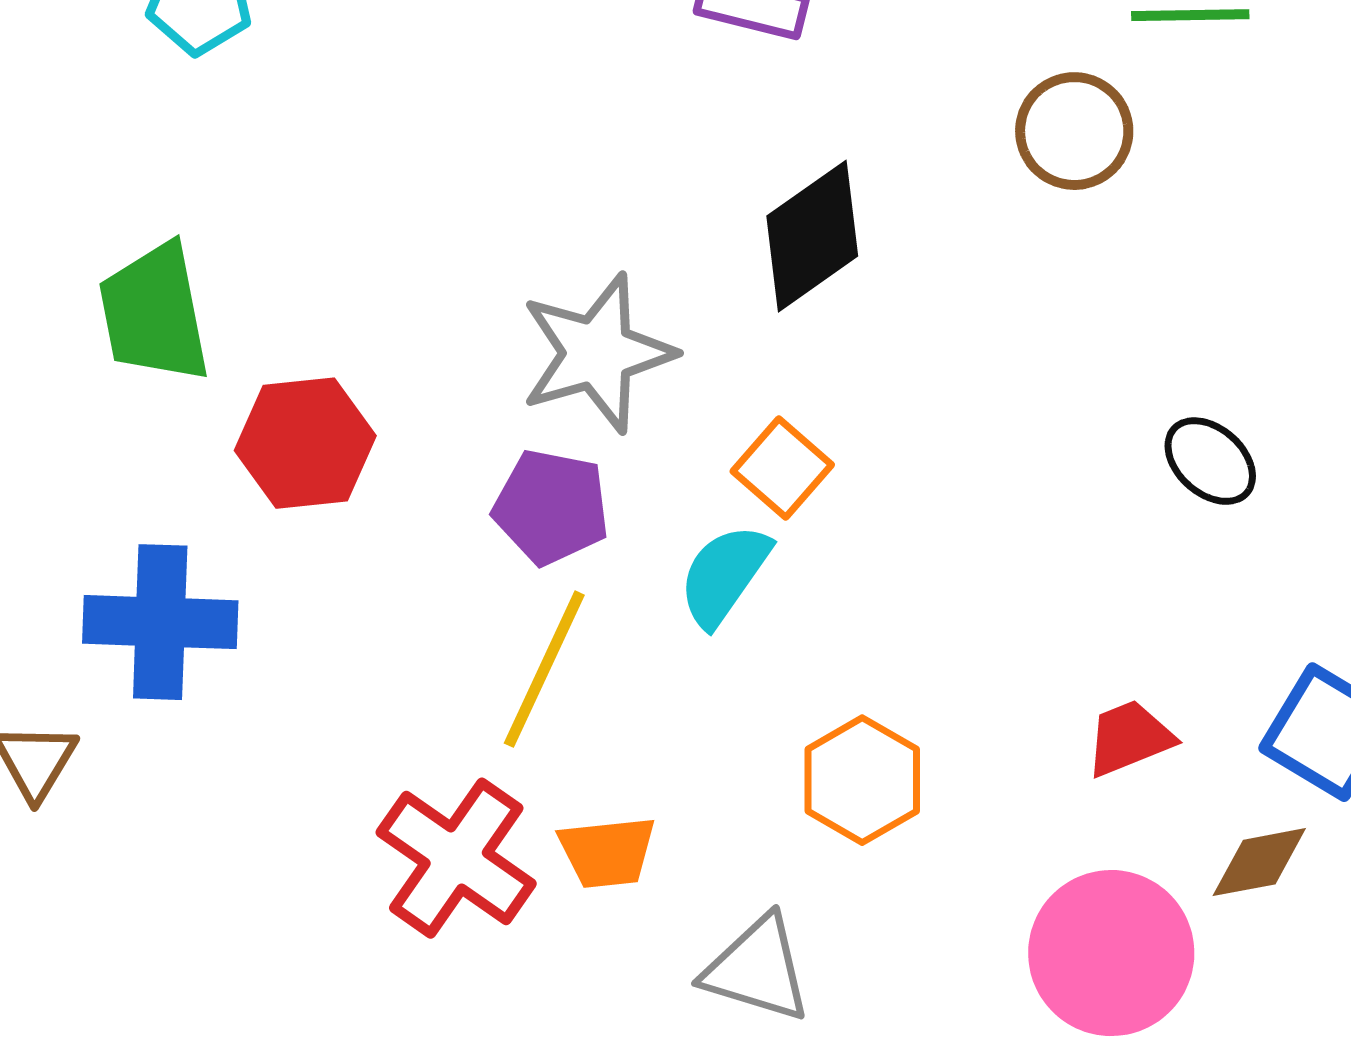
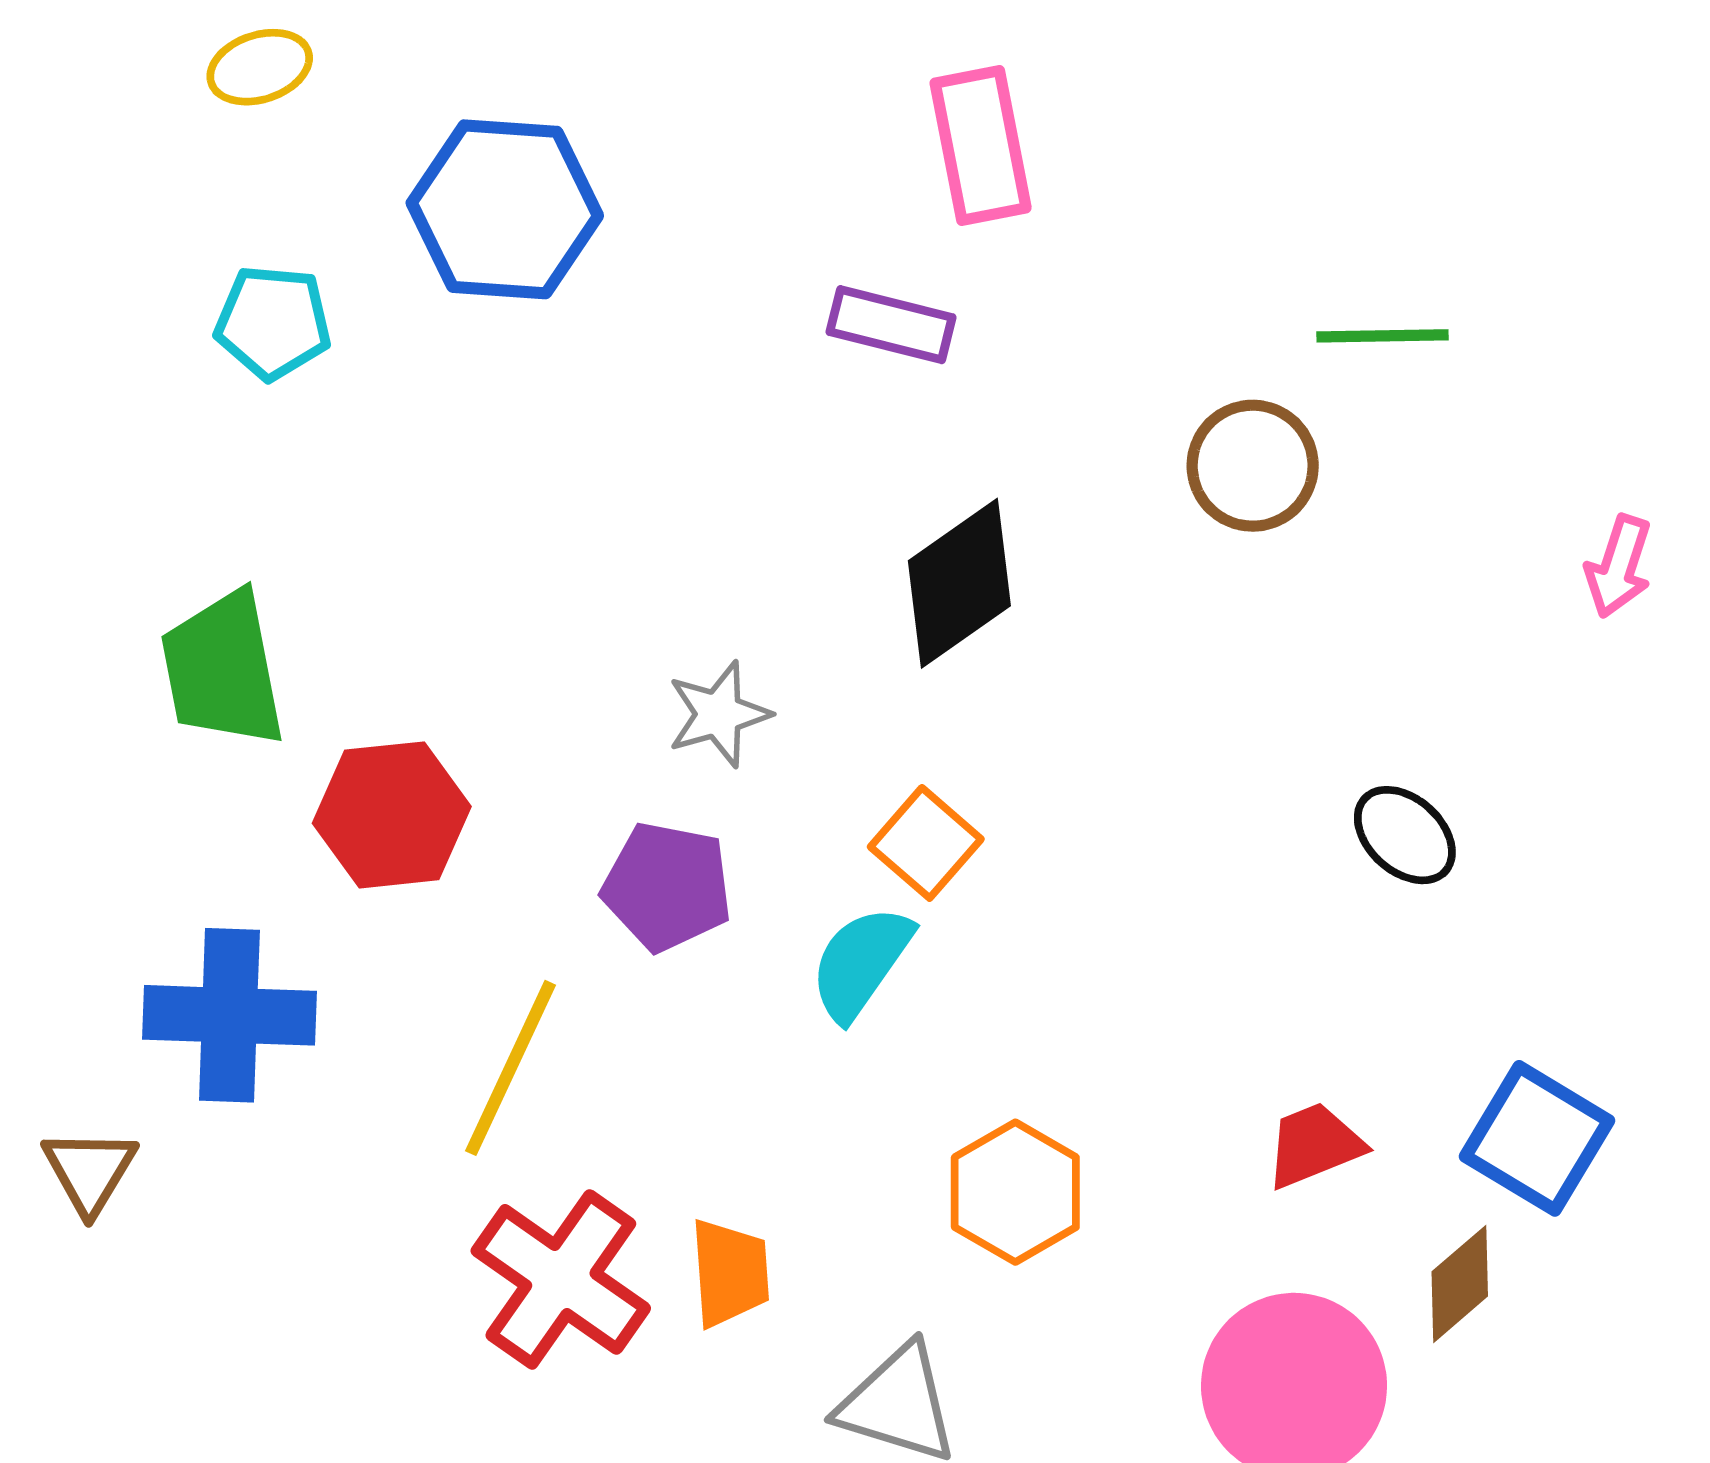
gray star: (597, 353) -> (719, 714), size x0.6
yellow line: (544, 669) -> (510, 1068), moved
orange trapezoid: (607, 852) -> (730, 1273), turned -88
brown diamond: (1259, 862) -> (1460, 1284), turned -30

